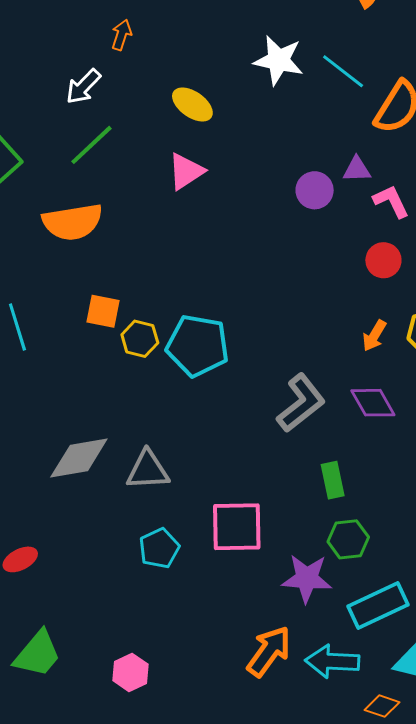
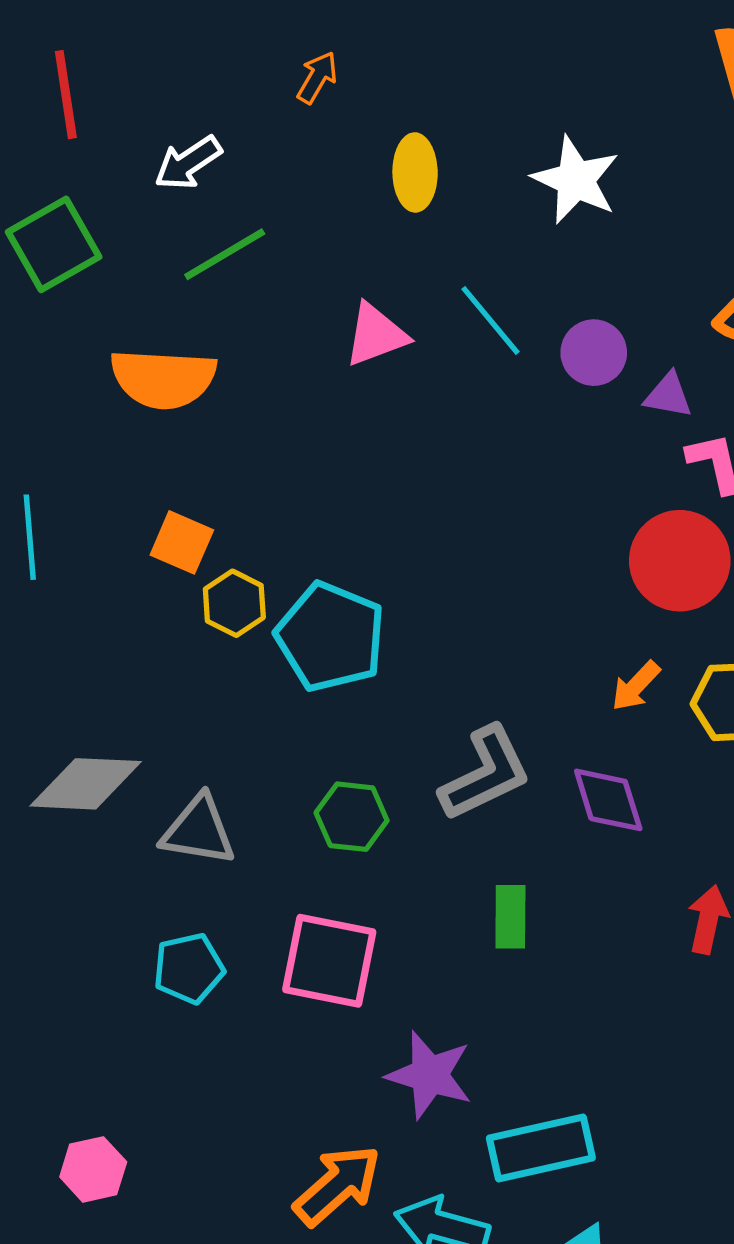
cyan line: (343, 71) -> (491, 320), moved
white arrow: (83, 87) -> (188, 163), moved
yellow ellipse: (192, 105) -> (415, 172), moved, turned 42
purple circle: (315, 190) -> (594, 353), moved
red circle: (383, 260) -> (680, 561), size x1.6
green hexagon: (348, 539) -> (352, 817), moved

